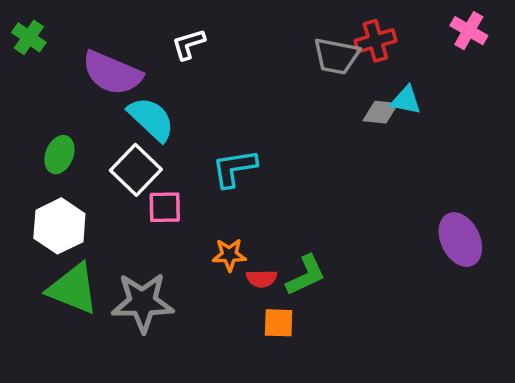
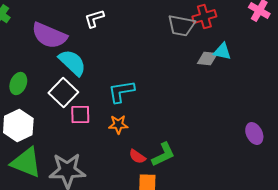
purple ellipse: (460, 240) -> (254, 134), size x0.7
orange star: (229, 255) -> (118, 124), moved
red semicircle: (262, 279) -> (137, 156), turned 36

